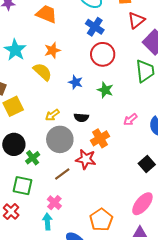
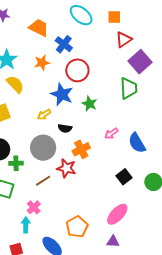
blue cross: (95, 27) -> (64, 44), moved
red circle: (103, 54) -> (77, 70), moved
yellow semicircle: (42, 72) -> (15, 84), moved
blue star: (76, 82) -> (62, 94), size x1.6
yellow arrow: (52, 115) -> (44, 115), moved
green cross: (33, 158) -> (16, 163), turned 32

